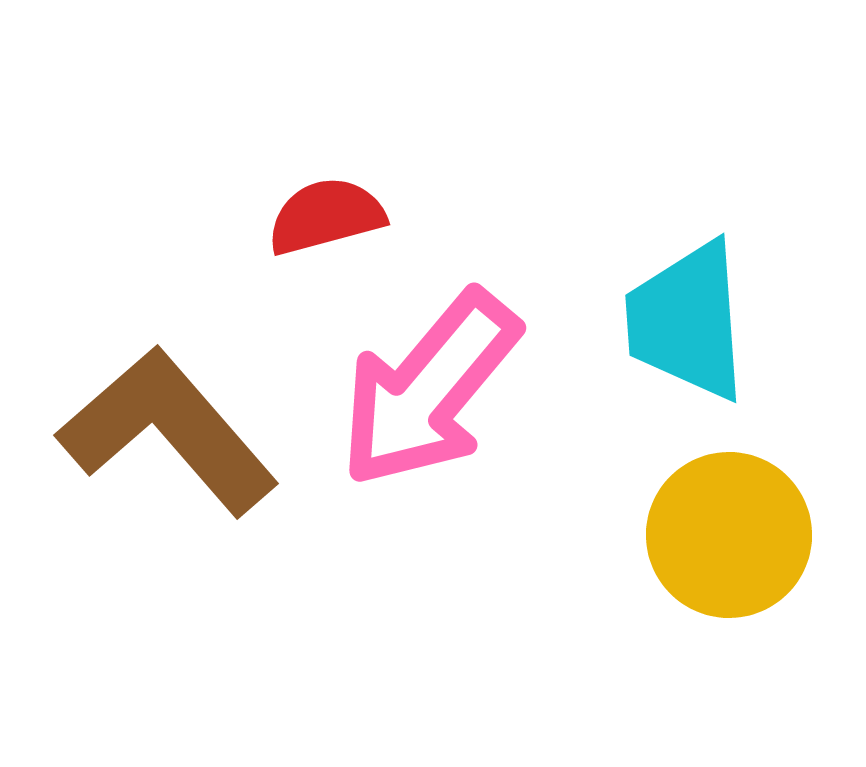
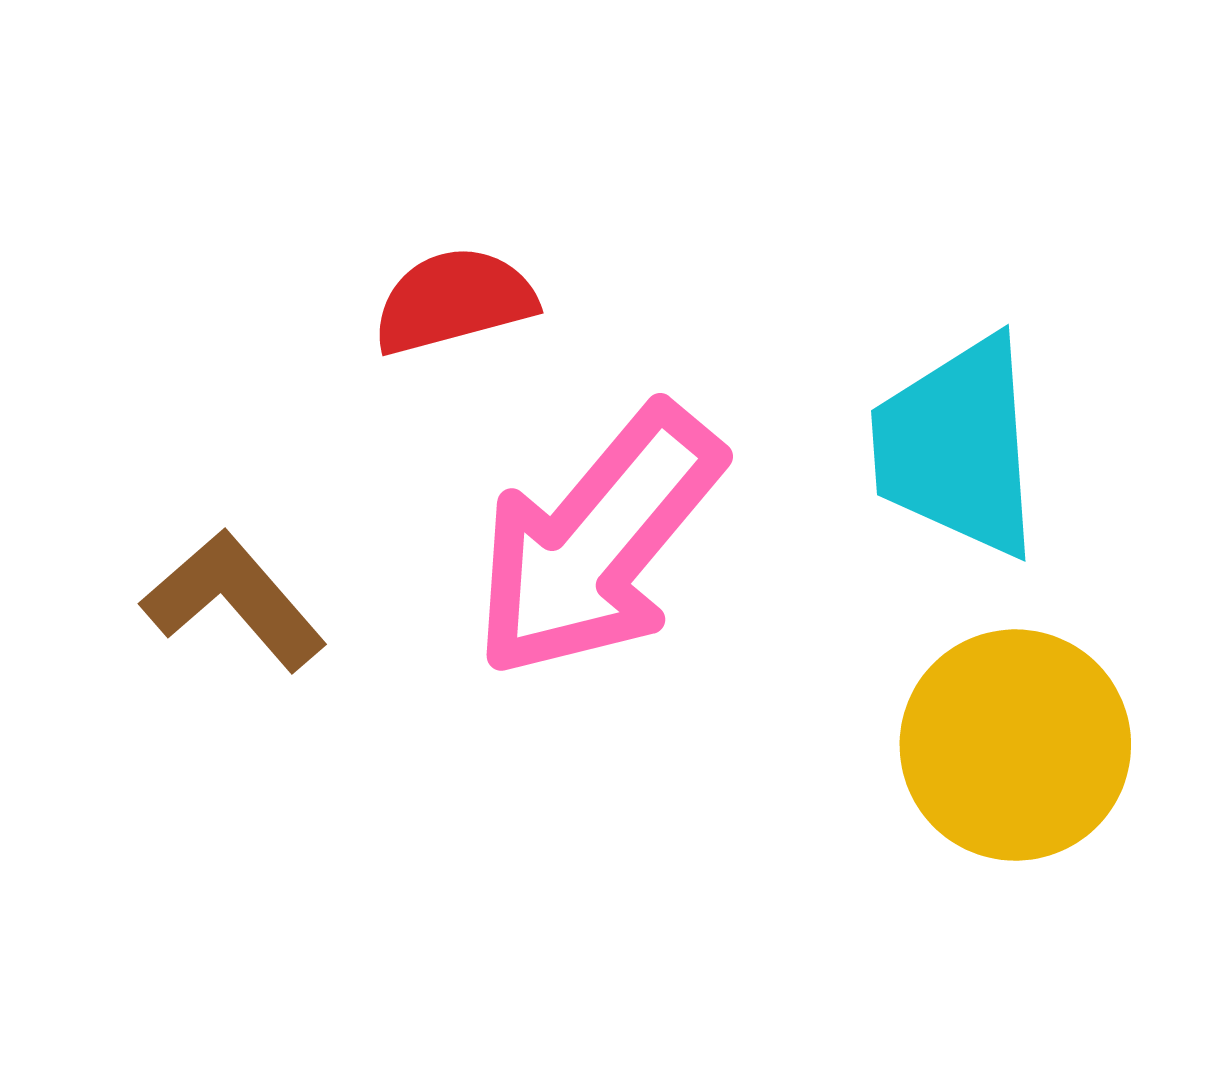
brown L-shape: (168, 431) -> (234, 600), size x0.6

